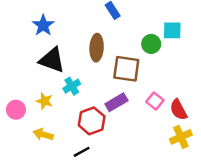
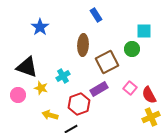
green circle: (151, 44) -> (132, 49), moved
black triangle: (52, 60) -> (27, 67), moved
brown square: (126, 69) -> (107, 62), turned -35
yellow arrow: (43, 134) -> (50, 115), moved

